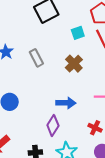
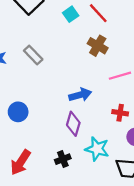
brown cross: (74, 64) -> (98, 46), moved

